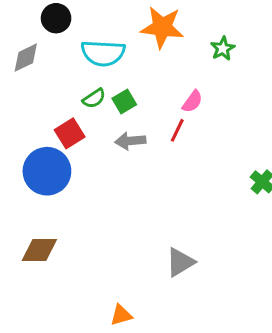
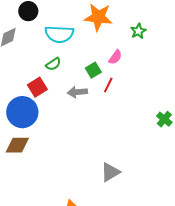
green square: (124, 102) -> (93, 70), moved
pink semicircle: (192, 102) -> (115, 57), moved
brown diamond: (39, 250) -> (17, 145), moved

